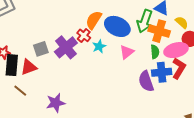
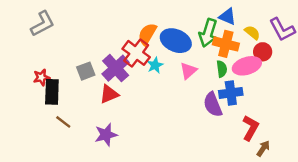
red cross: (84, 35) -> (136, 53), size x1.6
red triangle: (29, 67) -> (109, 94), moved
red L-shape: (179, 68) -> (250, 128), moved

